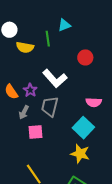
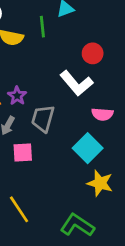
white L-shape: (55, 78) -> (77, 83), moved
yellow star: (80, 154) -> (100, 183), moved

